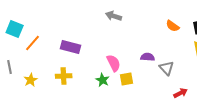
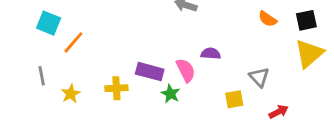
purple rectangle: (71, 47) -> (150, 72), moved
purple semicircle: (148, 57) -> (211, 54), moved
yellow square: (127, 79) -> (234, 99), moved

